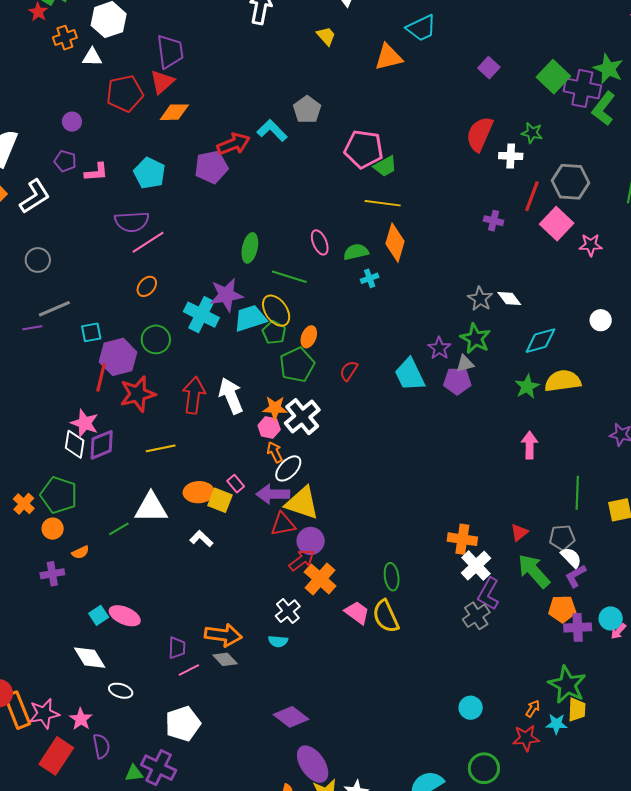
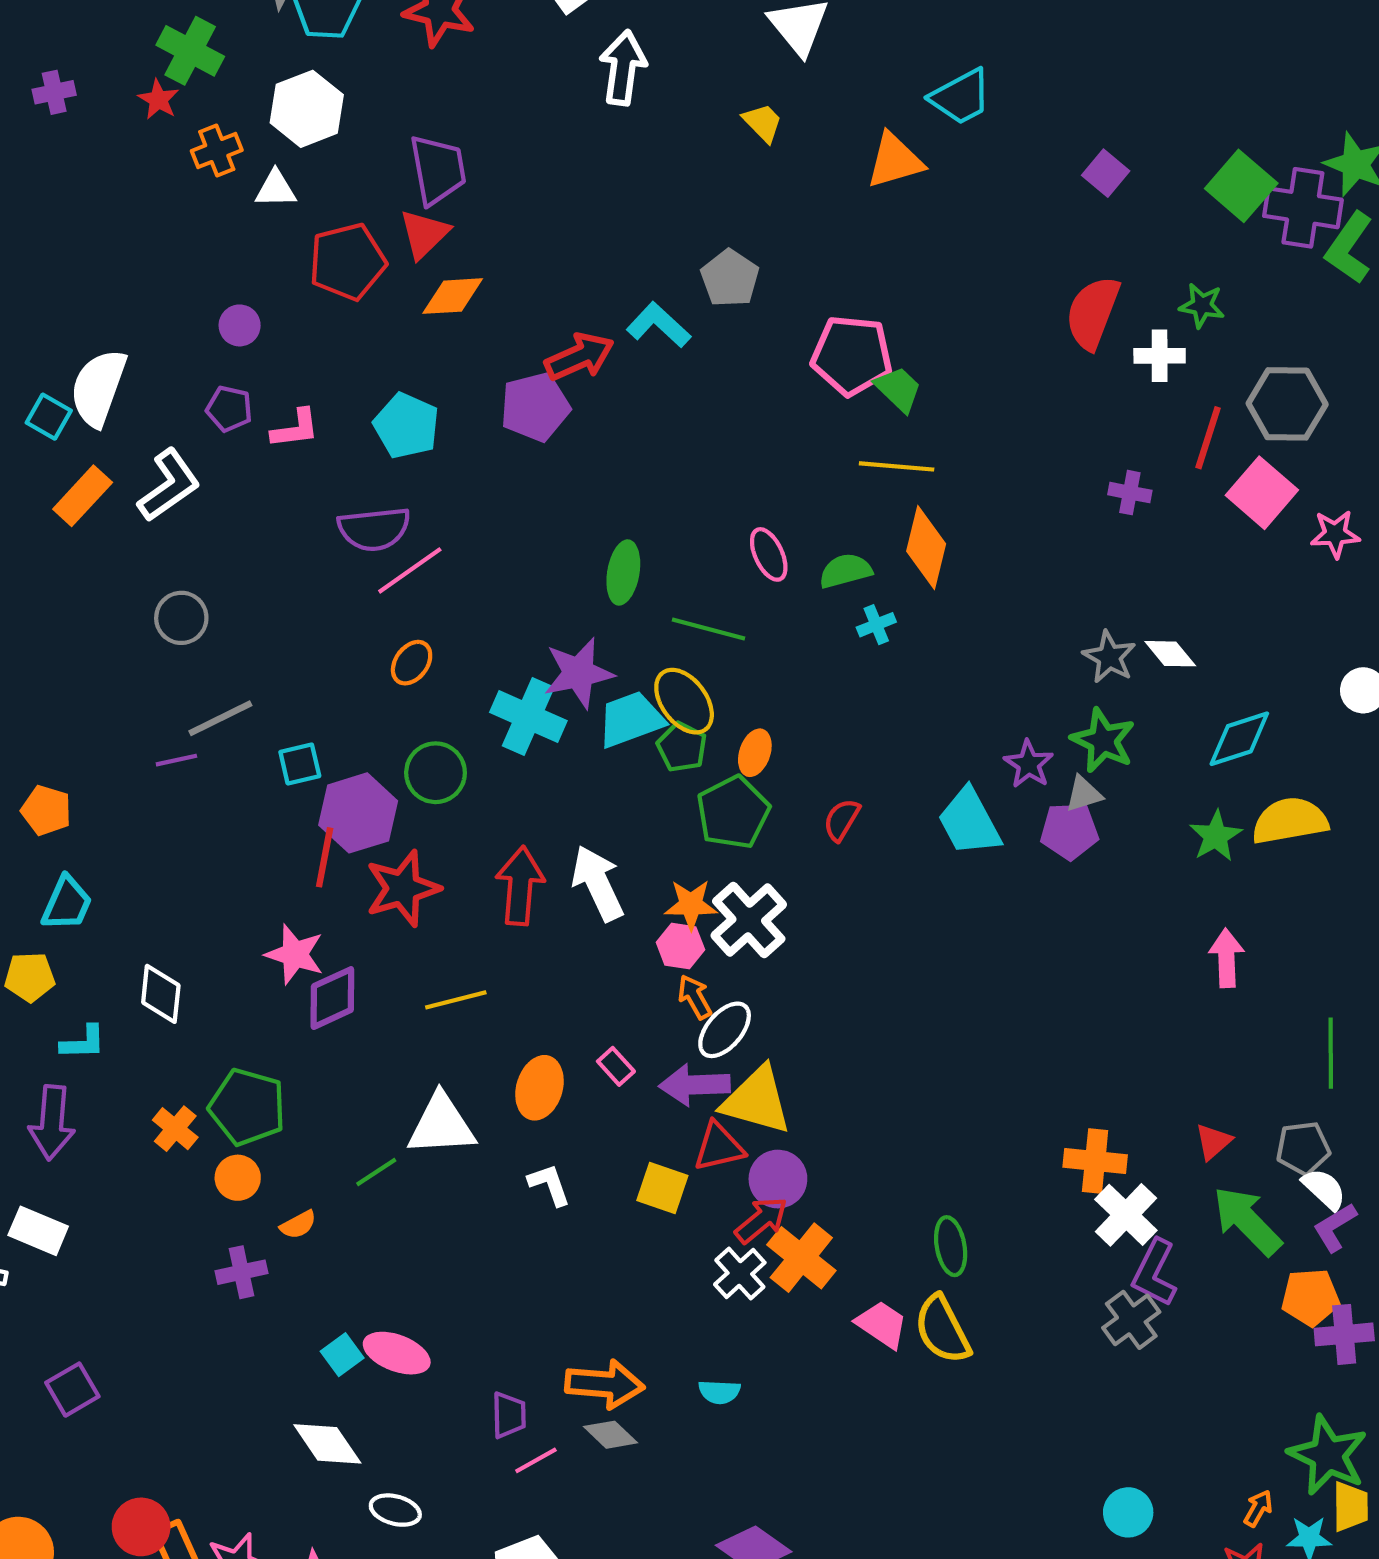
green trapezoid: (385, 166) -> (898, 389), turned -105
white diamond: (75, 444) -> (161, 994), moved
orange ellipse: (199, 492) -> (539, 1088), turned -68
yellow square: (220, 500) -> (662, 1188), moved
white L-shape: (201, 539) -> (549, 1185), turned 30
white cross: (288, 611) -> (740, 1273), moved

